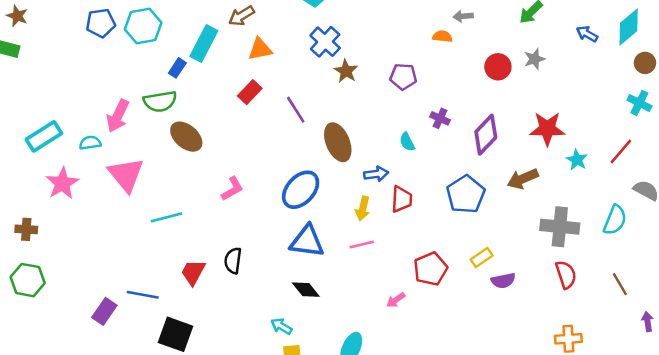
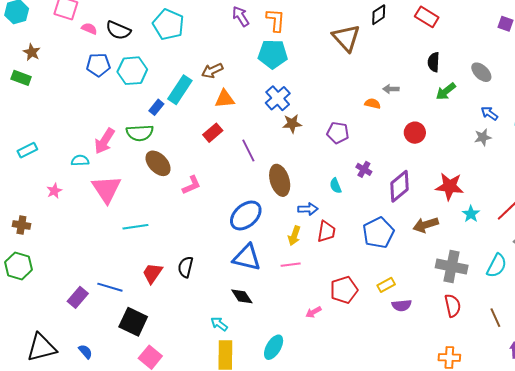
gray star: (534, 59) -> (483, 137), moved
brown star: (346, 71) -> (292, 124), turned 30
cyan rectangle: (44, 136) -> (27, 150), moved, size x0.7
pink star: (62, 183) -> (54, 191), size x0.6
pink L-shape: (232, 189) -> (191, 185), moved

